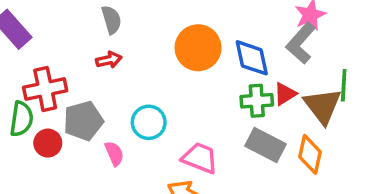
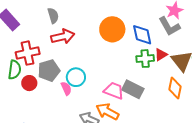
gray semicircle: (111, 20) -> (53, 16), moved
gray L-shape: (301, 43) -> (169, 26), turned -70
red arrow: (109, 60) -> (63, 37), size x1.6
cyan circle: (149, 122) -> (76, 77), moved
gray rectangle: (265, 145) -> (133, 89), moved

